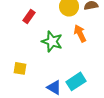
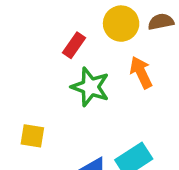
red rectangle: (29, 16) -> (74, 45), moved

